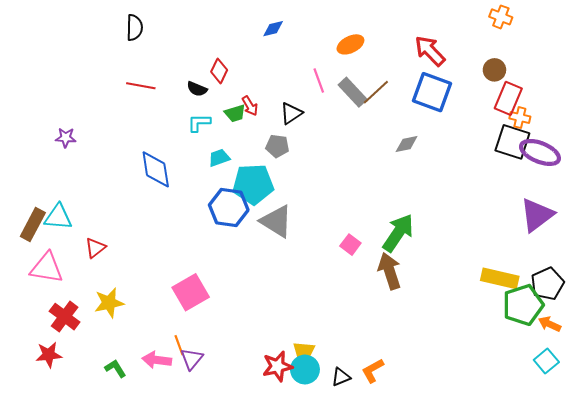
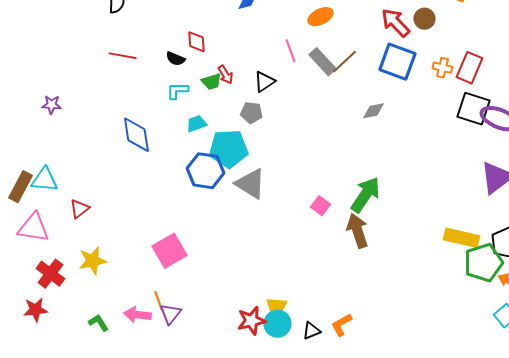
brown circle: (494, 70) -> (424, 19), moved
red diamond: (219, 71) -> (196, 42), turned -30
orange cross: (520, 118) -> (442, 68), moved

